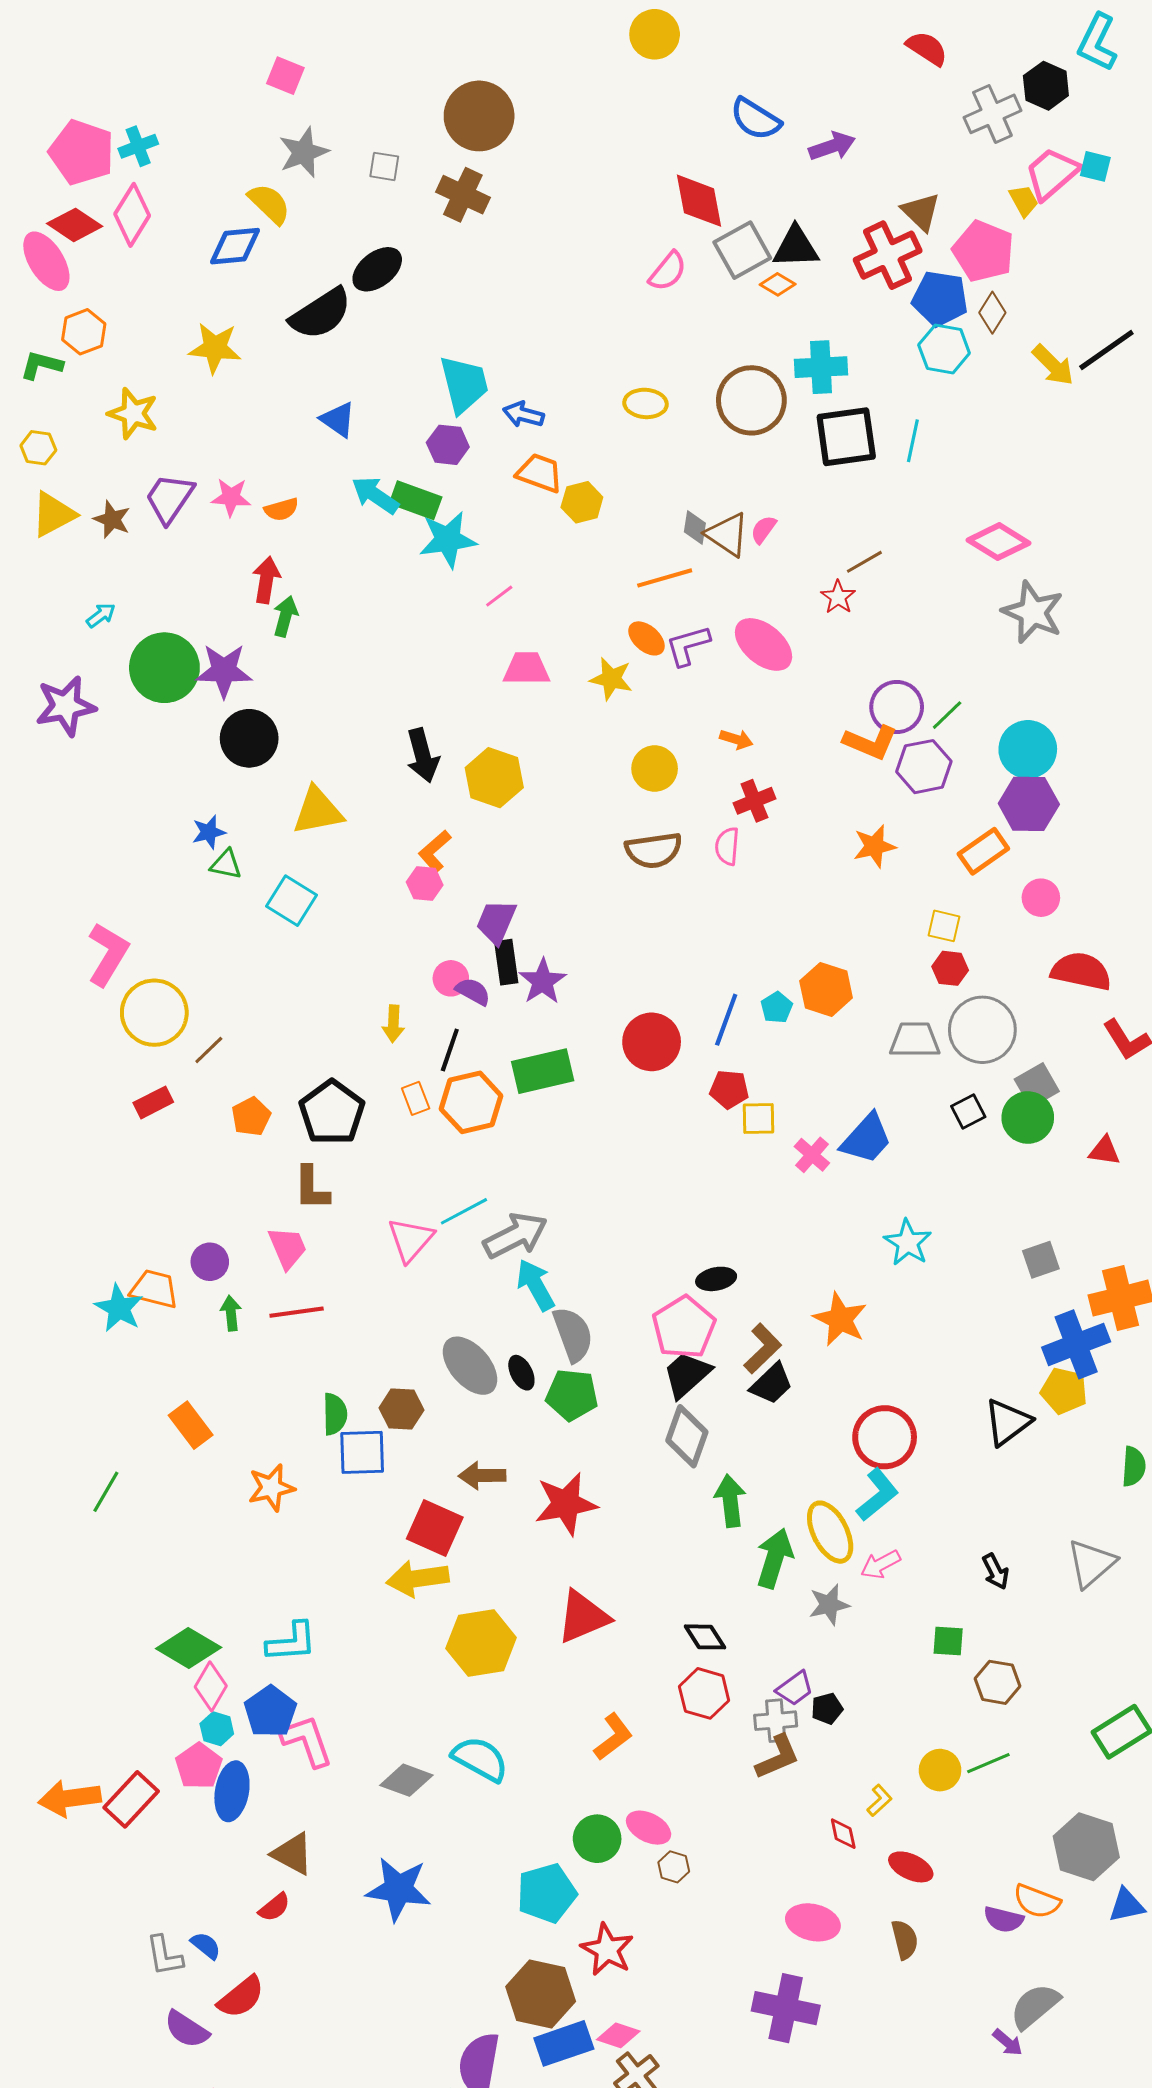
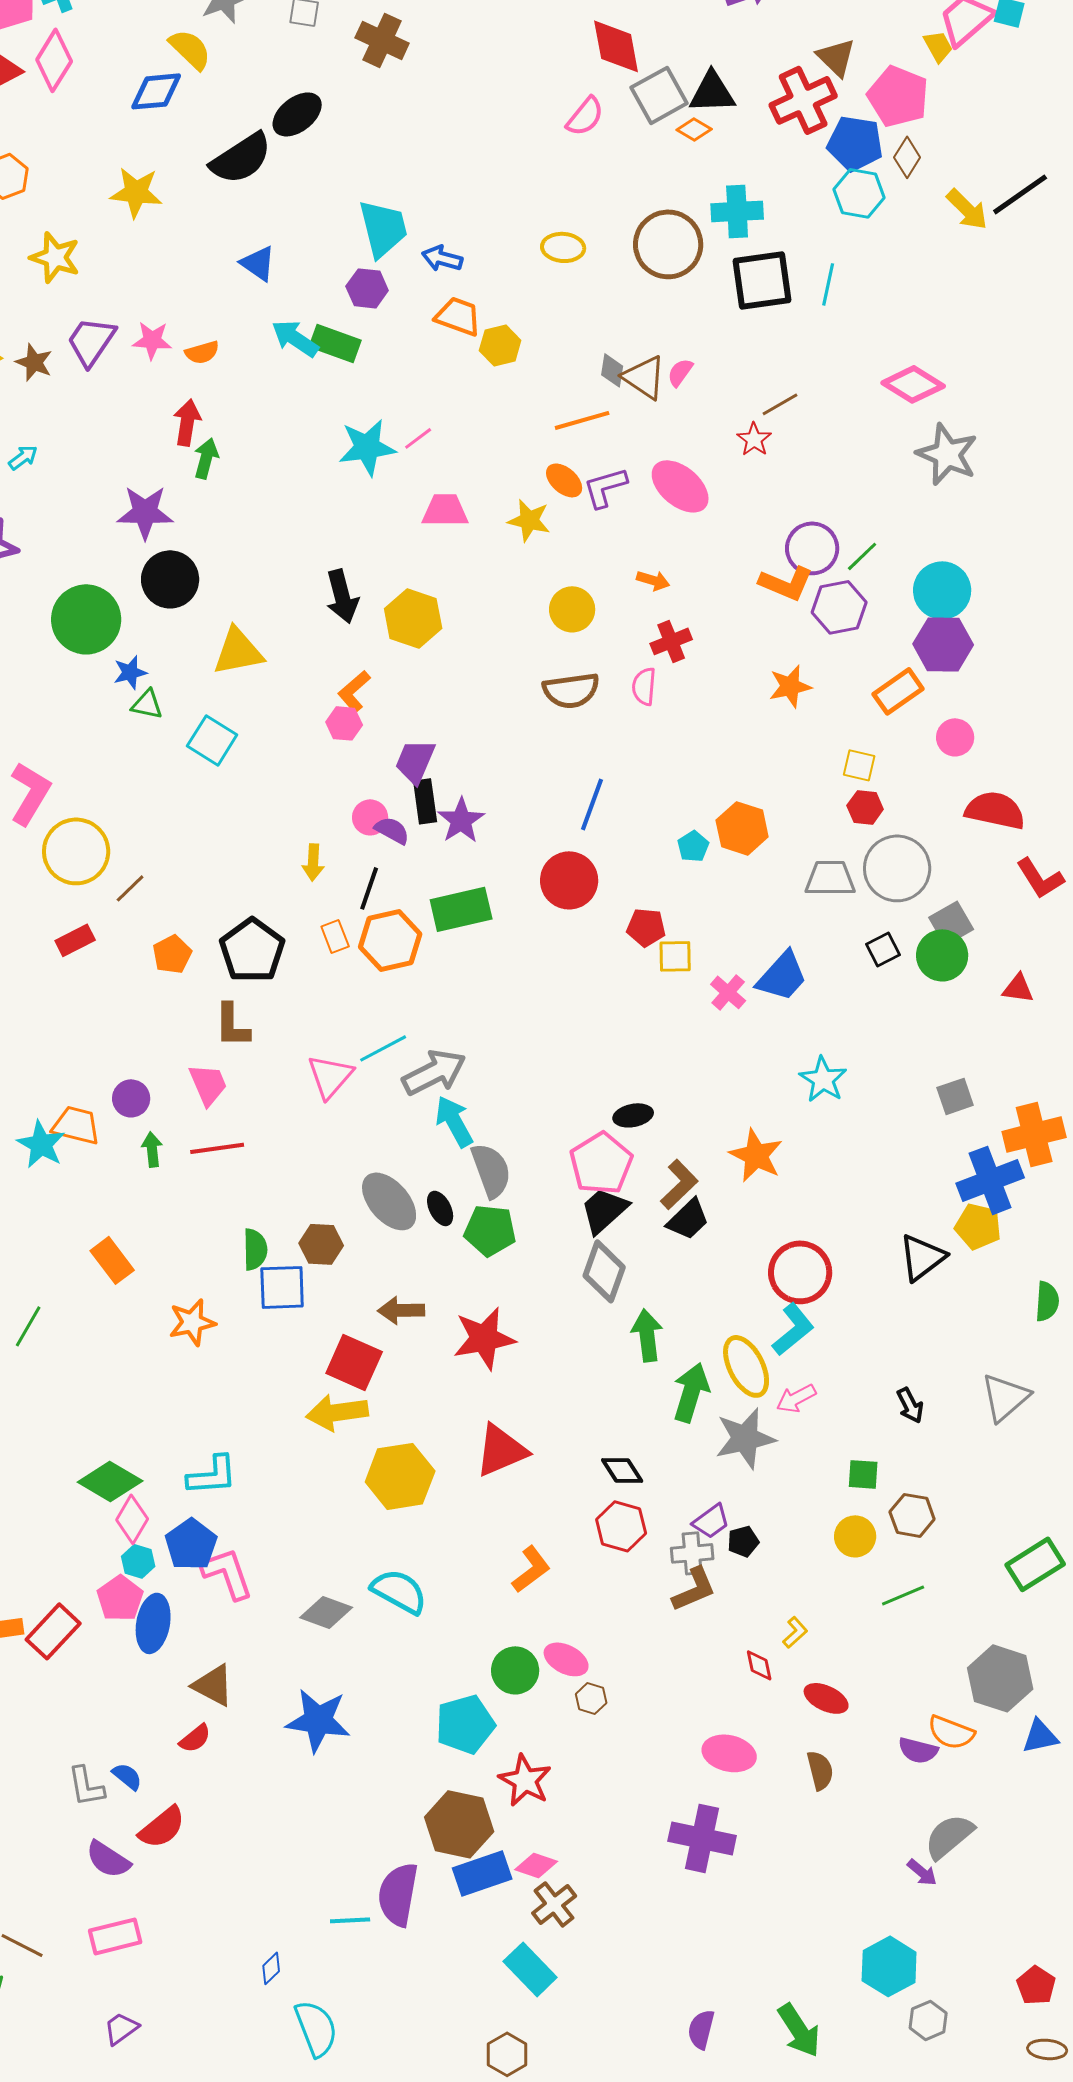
cyan star: (448, 540) -> (367, 447), moved
green circle: (164, 668) -> (86, 619), moved
blue line: (726, 1020) -> (592, 804), moved
gray star: (829, 1605) -> (745, 1438), size x1.5
yellow circle: (940, 1770) -> (855, 1536), moved

